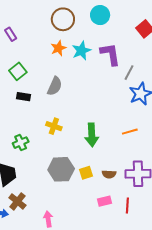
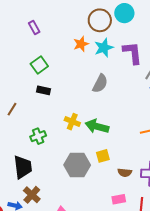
brown circle: (63, 19) -> (100, 20), moved
gray semicircle: (55, 86) -> (100, 84), moved
green arrow: (92, 135) -> (97, 126), moved, turned 105
yellow square: (86, 173) -> (103, 156), moved

